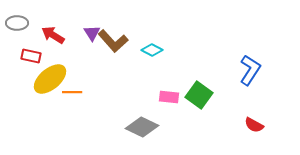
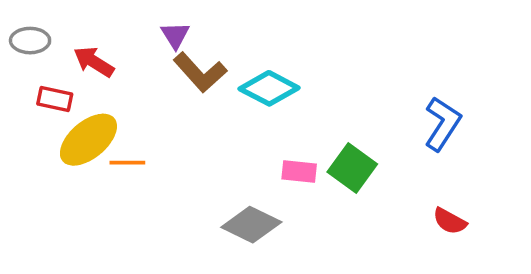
purple triangle: (92, 33) -> (175, 35), moved
cyan diamond: (152, 50) -> (269, 88), size x1.5

